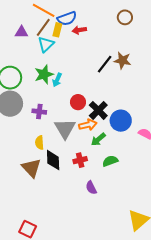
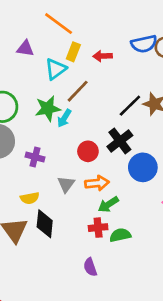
blue semicircle: (67, 18) -> (144, 44), moved
brown line: (43, 27) -> (78, 91), moved
black cross: (98, 110) -> (120, 141), moved
blue circle: (121, 121) -> (143, 167), moved
gray triangle: (65, 129) -> (66, 184), size x0.6
yellow semicircle: (39, 143) -> (30, 198), turned -104
red cross: (80, 160) -> (98, 228), moved

